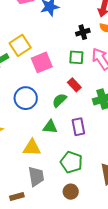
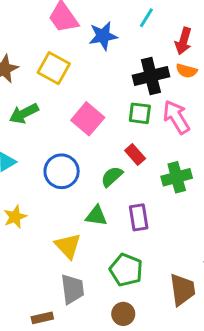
black cross: (83, 32) -> (151, 76), size x1.6
yellow square: (20, 45) -> (54, 68), moved, turned -30
pink square: (42, 62) -> (88, 119), turned -30
yellow triangle: (32, 148) -> (68, 246), turned 42

